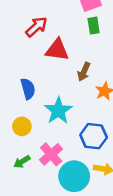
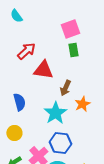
cyan star: (58, 111) -> (55, 113), moved
blue hexagon: (94, 136) -> (60, 143), moved

